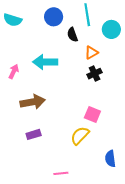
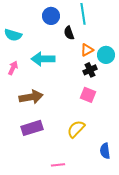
cyan semicircle: (13, 20) -> (13, 35), moved
cyan circle: (111, 29) -> (106, 55), moved
pink square: (92, 115) -> (88, 95), moved
purple rectangle: (34, 134) -> (32, 128), size x1.5

